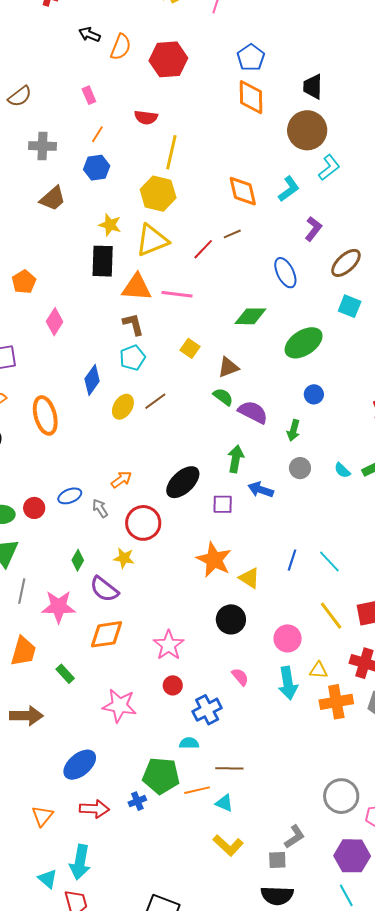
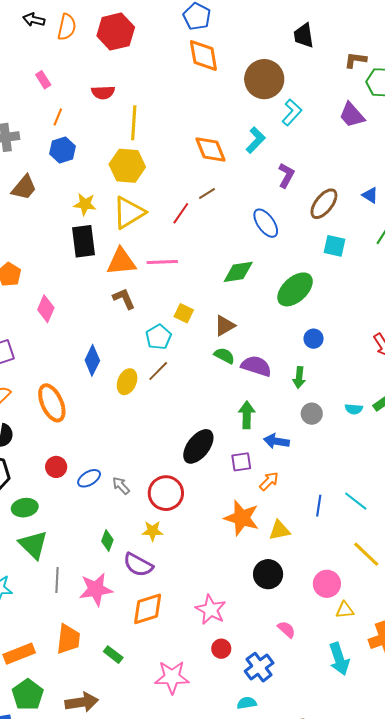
black trapezoid: (313, 87) -> (304, 36), moved
cyan pentagon: (132, 358) -> (159, 337), moved
cyan semicircle: (342, 470) -> (354, 409), turned -30
orange arrow: (121, 480) -> (269, 481), moved
red circle: (34, 508) -> (56, 467), moved
yellow triangle: (249, 578) -> (279, 530), turned -35
yellow triangle: (319, 670) -> (345, 610), moved
cyan arrow: (288, 683) -> (339, 659), moved

